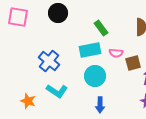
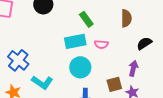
blue cross: (49, 61) -> (18, 60), moved
brown square: (133, 63) -> (114, 84), moved

